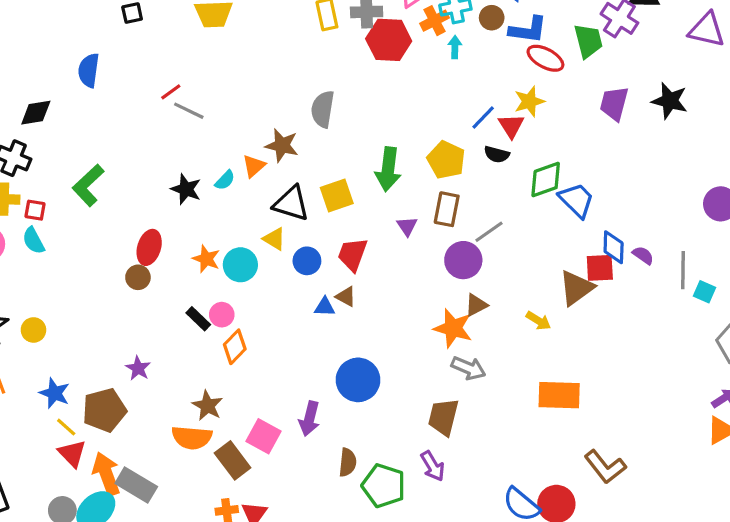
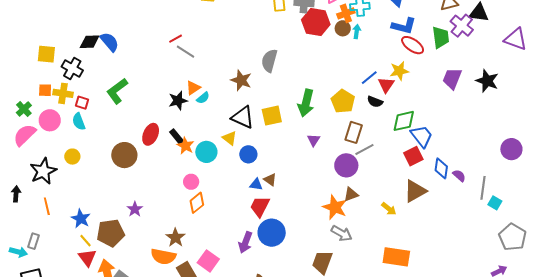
brown circle: (492, 18) -> (343, 28), moved
blue semicircle: (89, 70) -> (110, 42), moved, turned 125
orange triangle: (254, 166) -> (193, 88), moved
black star: (186, 189) -> (178, 101), turned 30
brown rectangle: (447, 209) -> (354, 132), moved
red trapezoid: (353, 254) -> (260, 206), moved
red square: (600, 268) -> (413, 156), moved, turned -30
brown circle: (138, 277) -> (124, 155), moved, size x1.6
black rectangle: (198, 319) -> (177, 137), moved
yellow circle: (33, 330) -> (72, 157), moved
purple arrow: (309, 419) -> (245, 242), moved

